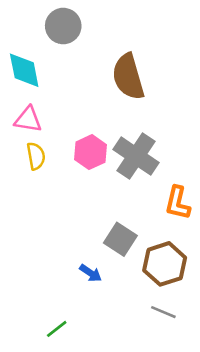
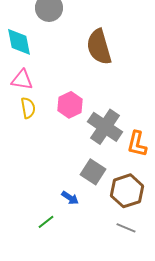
gray cross: (136, 156) -> (105, 127), moved
green line: (57, 329) -> (46, 222), moved

